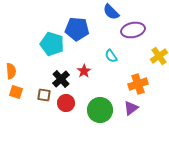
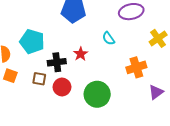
cyan pentagon: (52, 44) -> (32, 42), moved
black cross: (61, 79) -> (57, 62), turned 36
purple triangle: (131, 108) -> (156, 92), moved

